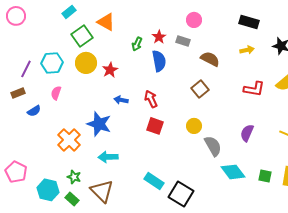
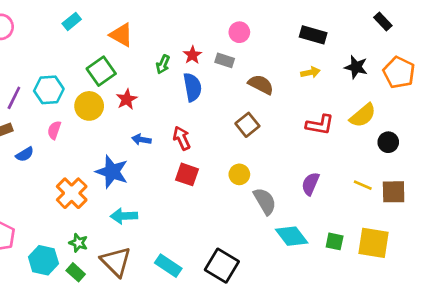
green square: (82, 36) -> (101, 71), moved
yellow circle: (86, 63) -> (89, 106), moved
cyan rectangle: (154, 181) -> (168, 266), moved

